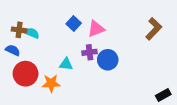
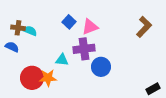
purple cross: (90, 52) -> (84, 49), size x1.5
blue circle: (108, 60) -> (101, 67), moved
red circle: (26, 74) -> (32, 78), moved

